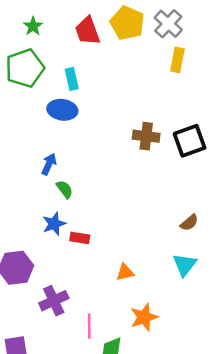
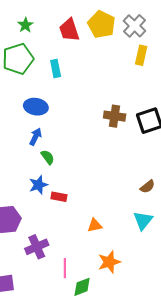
blue ellipse: (62, 110) -> (36, 107), moved

